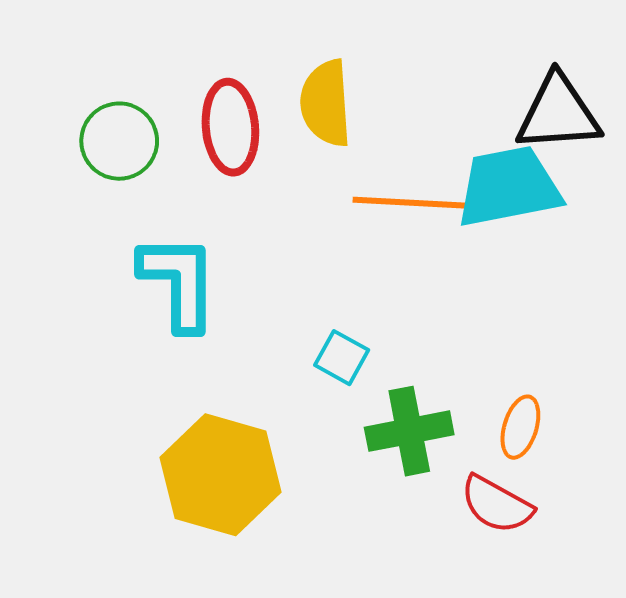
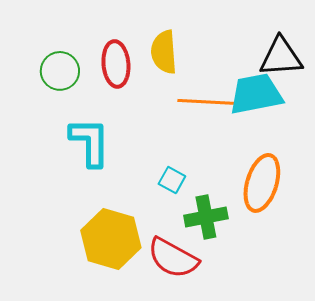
orange ellipse: (520, 427) -> (262, 183), moved, size x1.8
red semicircle: (497, 505) -> (173, 258), moved, size x1.4

